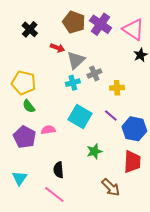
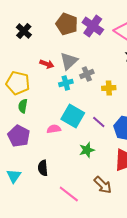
red arrow: (57, 48) -> (47, 64), moved
green semicircle: (29, 106) -> (23, 106), turned 48
purple line: (111, 115) -> (99, 122), moved
pink semicircle: (48, 130) -> (54, 129), moved
black semicircle: (58, 170) -> (43, 168), moved
pink line: (54, 194) -> (69, 194), moved

